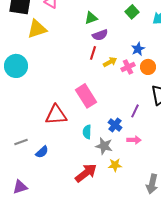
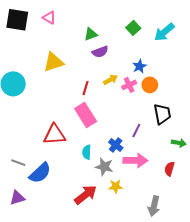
yellow triangle: (37, 29) -> (54, 62), moved
red line: (93, 53) -> (86, 88), moved
pink arrow: (134, 140) -> (135, 161), size x1.6
gray line: (21, 142) -> (18, 163), turned 40
blue semicircle: (42, 152) -> (40, 173), size x1.6
purple triangle: (20, 187) -> (17, 198), moved

